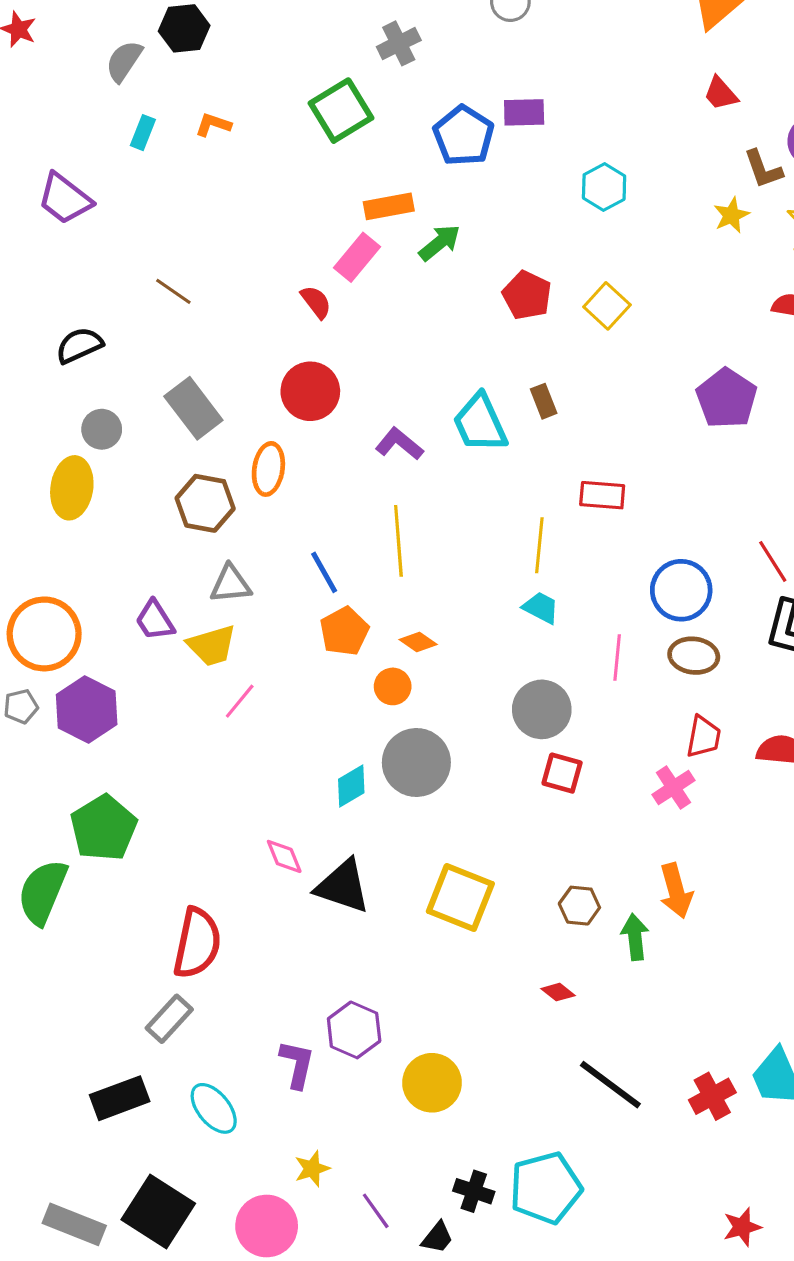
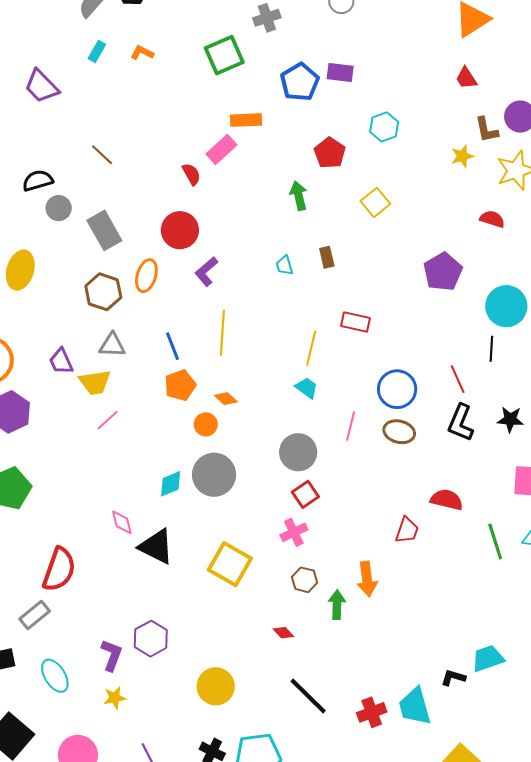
green arrow: (440, 243) -> (299, 196), moved, turned -72
red pentagon: (527, 295) -> (330, 153), moved
cyan trapezoid: (480, 423) -> (285, 265), size x0.5
gray circle: (102, 429) -> (59, 208), moved
purple L-shape: (399, 444) -> (206, 271), moved, turned -88
red trapezoid: (704, 737) -> (407, 530), moved
red square: (562, 773) -> (305, 494), turned 32
pink cross: (673, 788) -> (294, 532), moved
yellow circle: (432, 1083) -> (216, 686), moved
yellow star: (312, 1169) -> (115, 698), moved

